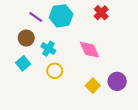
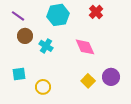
purple line: (36, 17) -> (18, 16), moved
cyan square: (23, 63) -> (19, 74), moved, turned 32
yellow circle: (55, 71) -> (43, 87), moved

